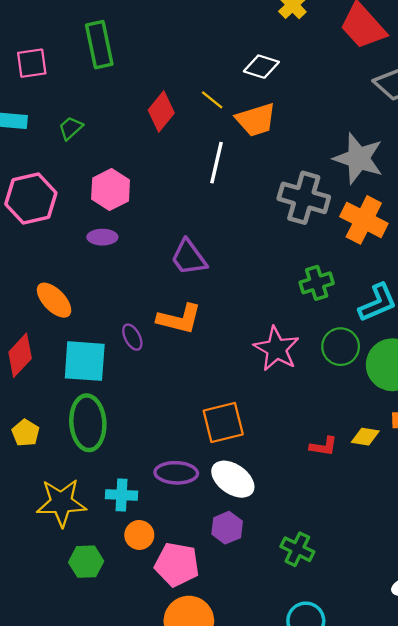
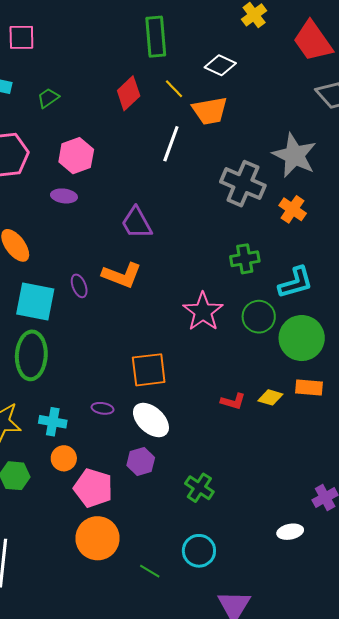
green rectangle: (99, 45) -> (156, 37), moved
orange cross: (364, 220) -> (293, 209), size x0.7
purple ellipse: (176, 473) -> (103, 408), size x0.6

